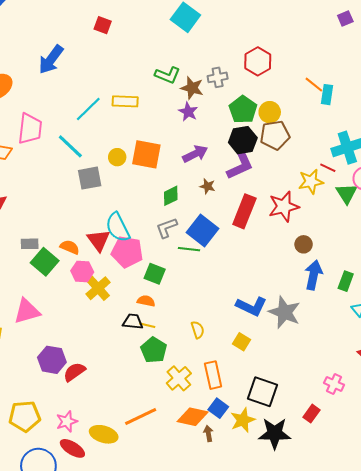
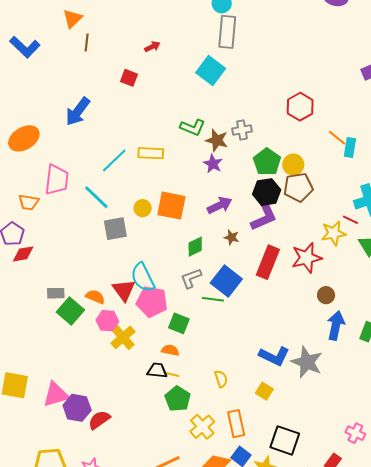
red hexagon: (258, 61) -> (300, 107), moved
pink triangle: (27, 311) -> (56, 395), moved

